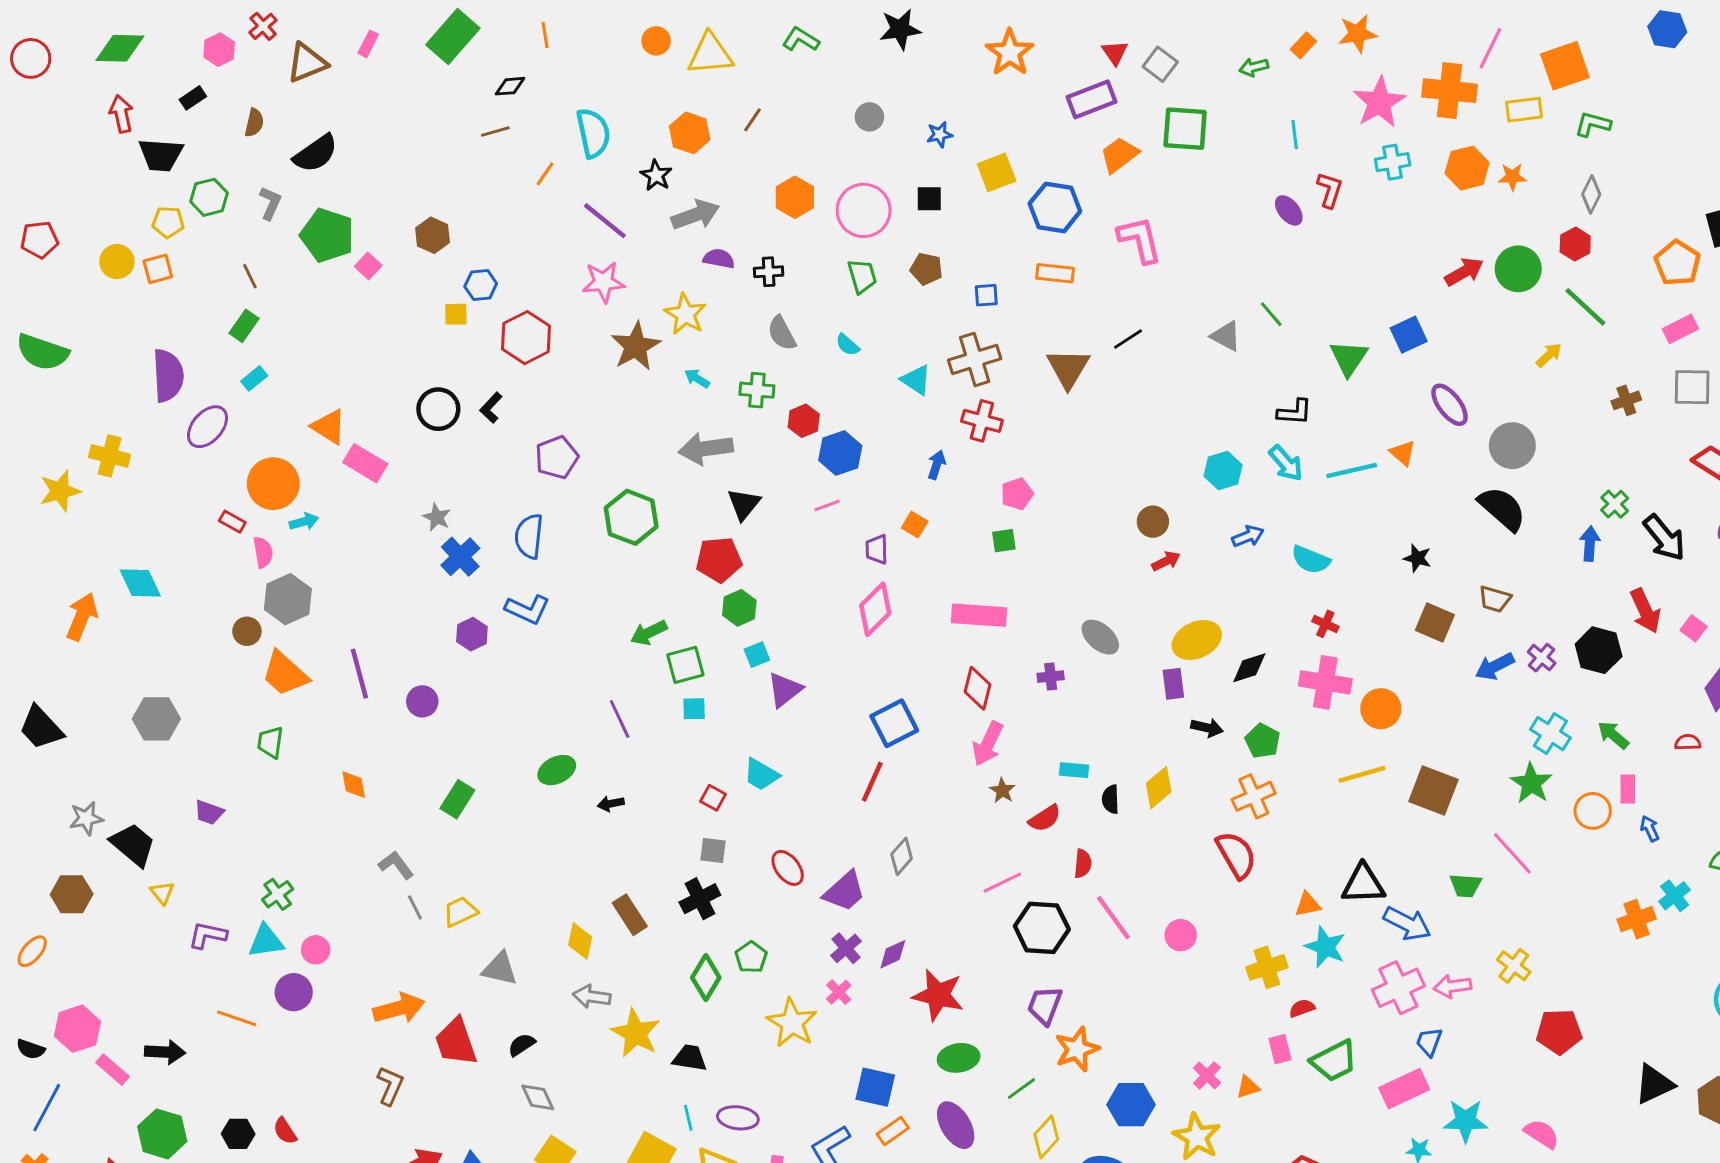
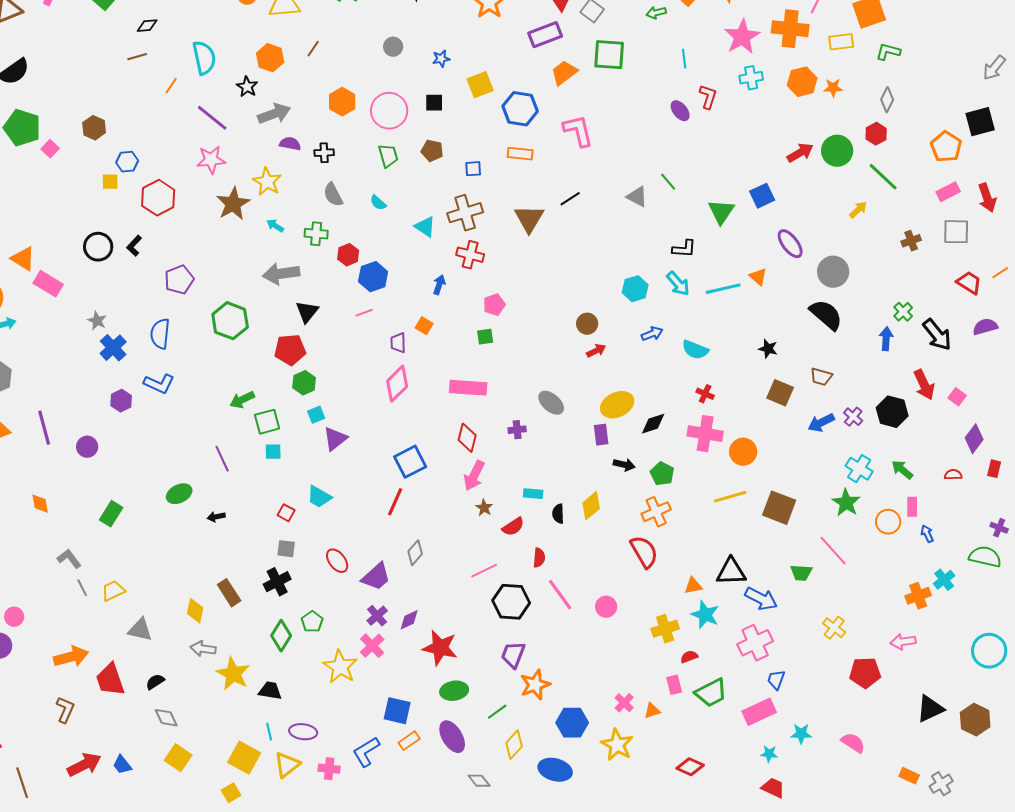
pink arrow: (1452, 986) -> (903, 642), moved
pink cross: (839, 992) -> (372, 646), size x1.4
cyan star: (1466, 1121) -> (801, 734), size x0.7

